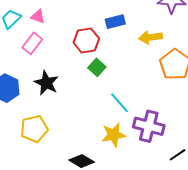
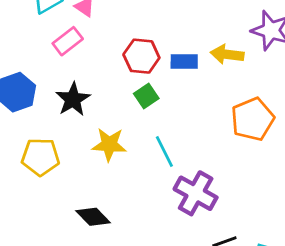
blue rectangle: (115, 22) -> (184, 62), moved
yellow arrow: (150, 37) -> (227, 54), moved
yellow star: (114, 135) -> (109, 145), moved

